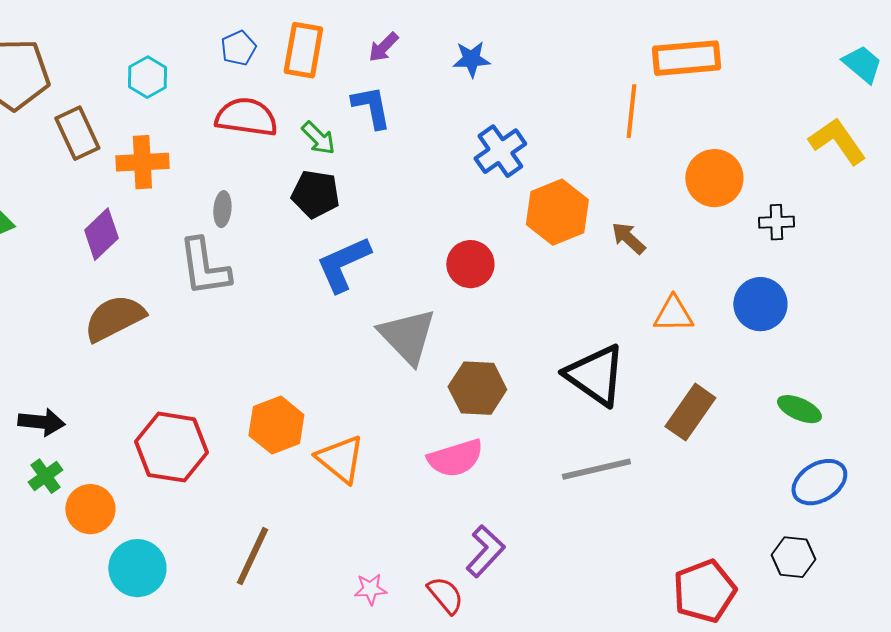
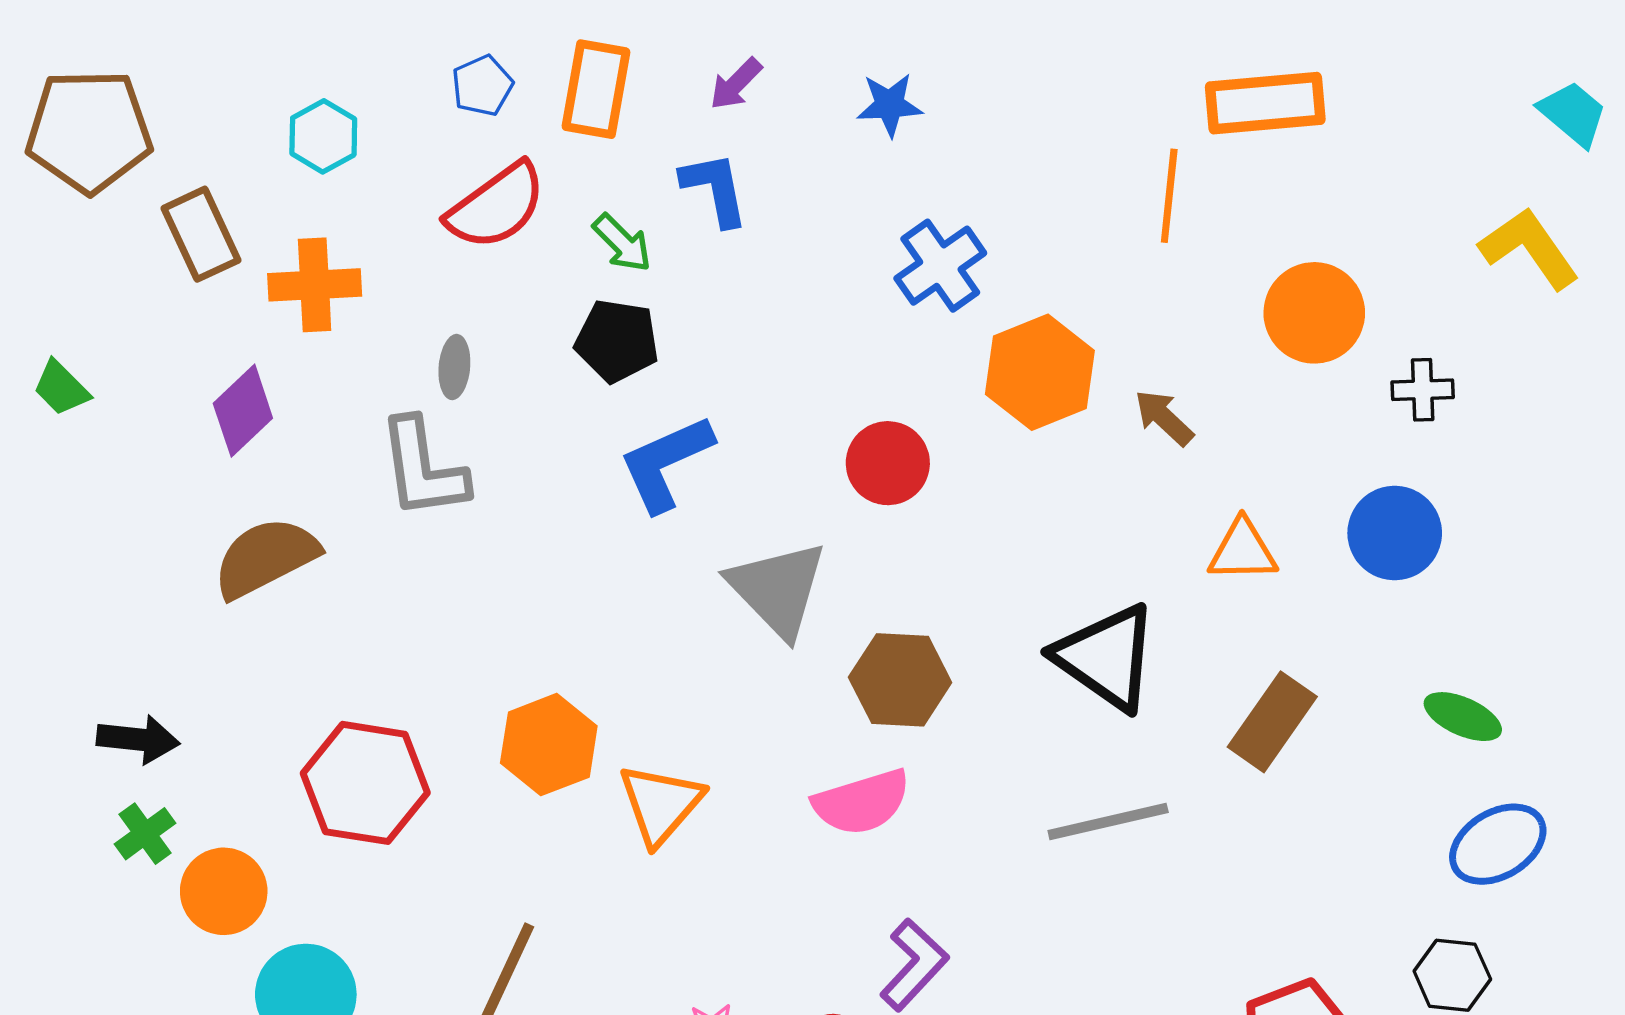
red semicircle: (246, 117) -> (496, 206), turned 136
orange triangle: (340, 459) -> (661, 804), turned 32

